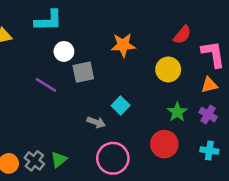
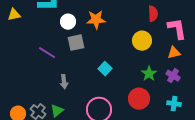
red semicircle: (182, 35) -> (153, 14), turned -42
orange star: (123, 45) -> (96, 20), moved
white circle: (64, 51) -> (68, 22), moved
gray arrow: (96, 122) -> (64, 82), moved, turned 64

